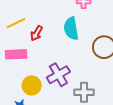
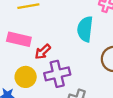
red arrow: (36, 33) -> (43, 52), moved

